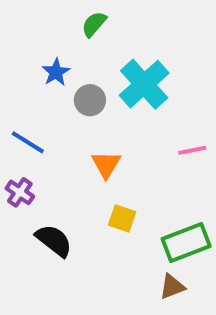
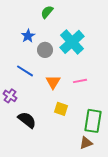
blue line: (28, 142) -> (25, 71), moved
pink line: (192, 150) -> (80, 81), moved
green rectangle: (186, 243) -> (93, 121), turned -60

